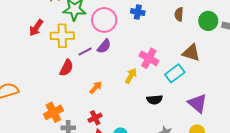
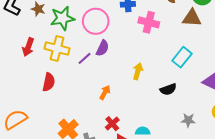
yellow cross: (62, 36) -> (57, 48), turned 30
brown triangle: (191, 53) -> (192, 18), moved
pink cross: (149, 58) -> (149, 22), moved
red semicircle: (66, 68) -> (49, 82), moved

